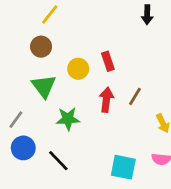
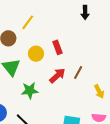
yellow line: (50, 14) -> (28, 22), moved
red arrow: (106, 100) -> (57, 76), turned 42

